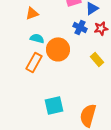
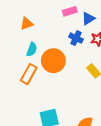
cyan semicircle: (37, 38) -> (32, 49), turned 96

